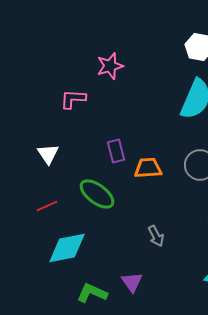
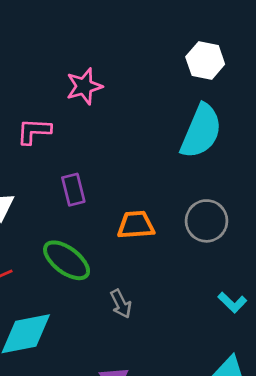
purple rectangle: (116, 151) -> (73, 190), moved
gray arrow: (156, 236) -> (121, 304), moved

